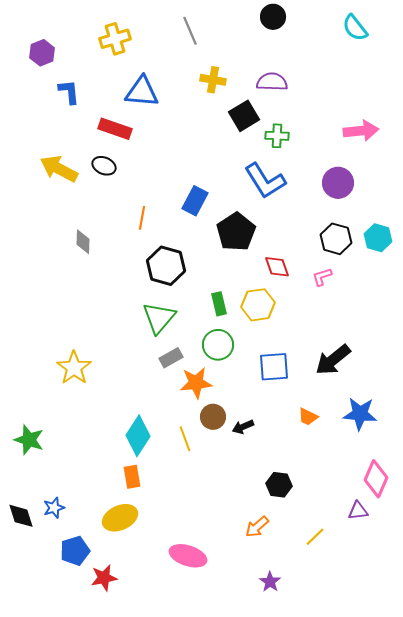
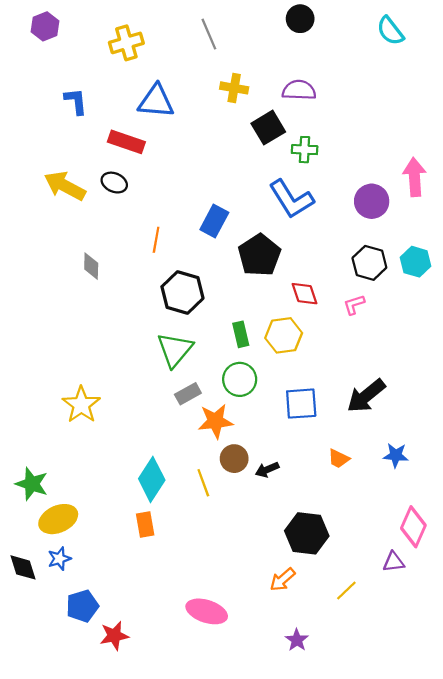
purple hexagon: (42, 53) -> (45, 26), moved
pink arrow: (361, 131) -> (414, 177), moved, turned -88
blue star: (360, 414) -> (396, 455), size x0.7
black hexagon: (279, 485) -> (307, 533), size x1.5
yellow ellipse: (120, 518) -> (58, 519), moved

